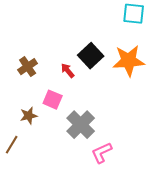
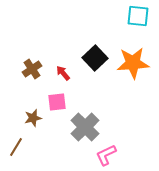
red arrow: (68, 71) -> (63, 73), moved
pink square: (53, 100) -> (57, 102), turned -30

